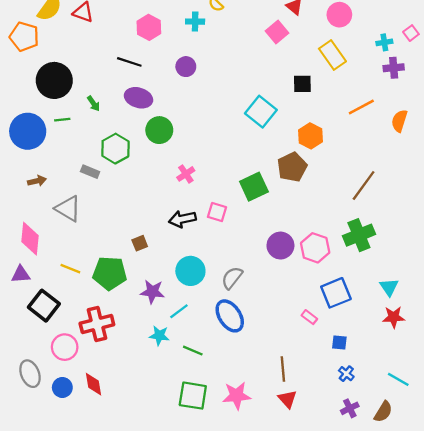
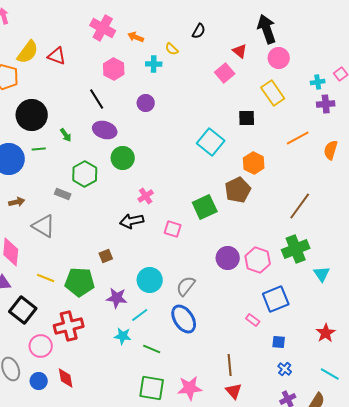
black line: (129, 62) -> (97, 99), turned 40
black arrow: (182, 219) -> (132, 221), moved
cyan triangle: (389, 287) -> (322, 274), moved
red star: (394, 317) -> (326, 333), moved, turned -30

